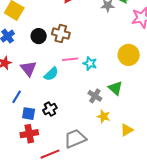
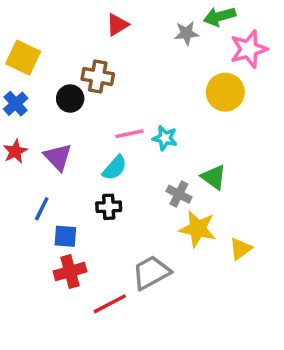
brown cross: (61, 33) -> (98, 77), moved
yellow circle: (129, 55) -> (225, 92), moved
cyan semicircle: (51, 74) -> (115, 168), moved
black cross: (50, 109) -> (109, 207), moved, turned 32
yellow star: (104, 116) -> (198, 229), size x1.5

